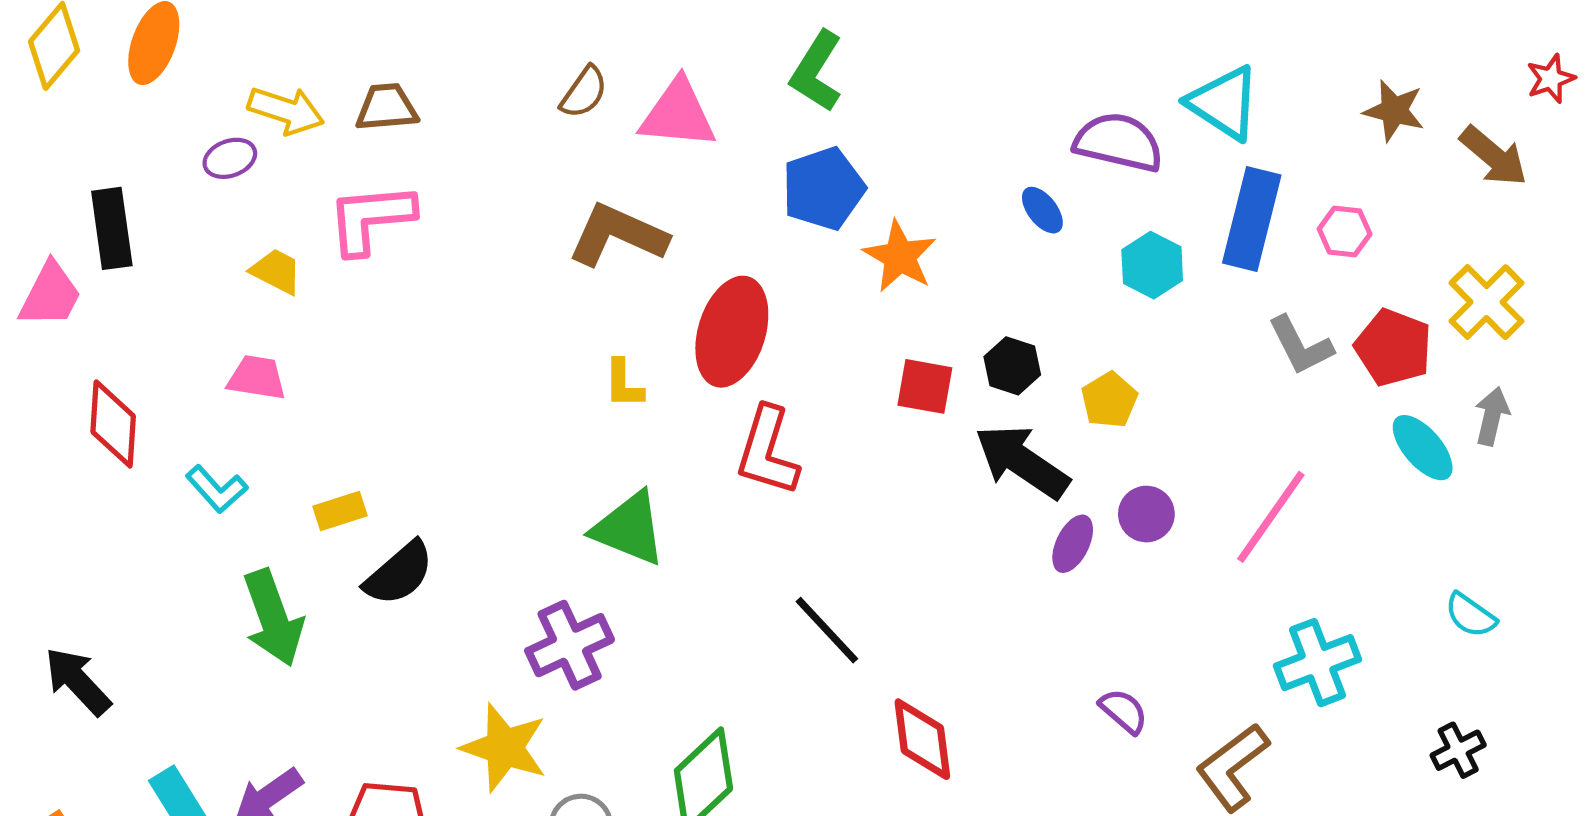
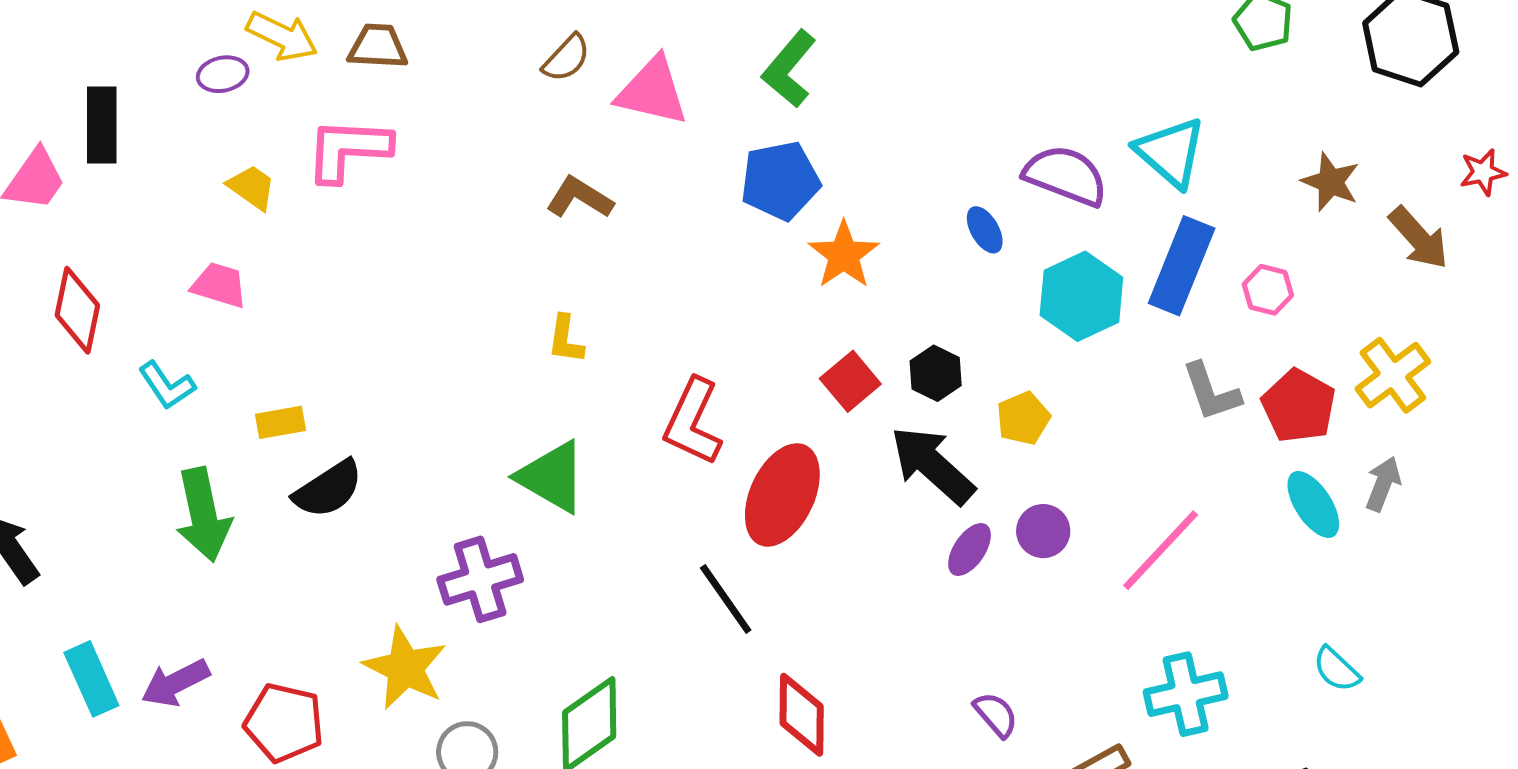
brown L-shape: (618, 235) -> (580, 198), size x0.7
cyan hexagon: (1152, 265) -> (1081, 296), size x1.4
red ellipse: (732, 332) -> (782, 495), moved
red square: (925, 386) -> (850, 381), turned 32

